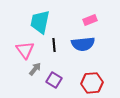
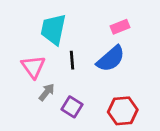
blue semicircle: (83, 44) -> (111, 59), turned -35

